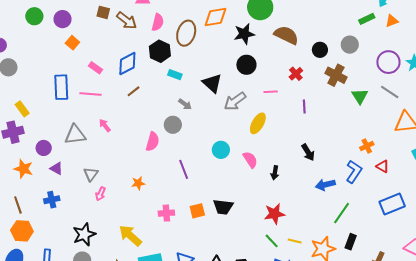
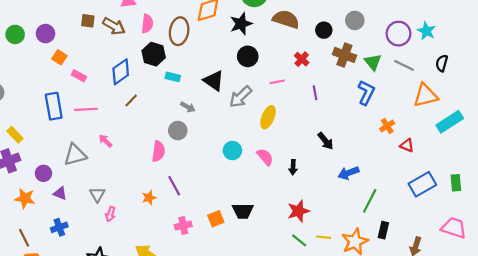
pink rectangle: (95, 68) -> (79, 76), moved
green triangle: (360, 96) -> (373, 62), moved
purple line: (184, 169) -> (174, 186), moved
blue L-shape: (354, 172) -> (366, 93), moved

